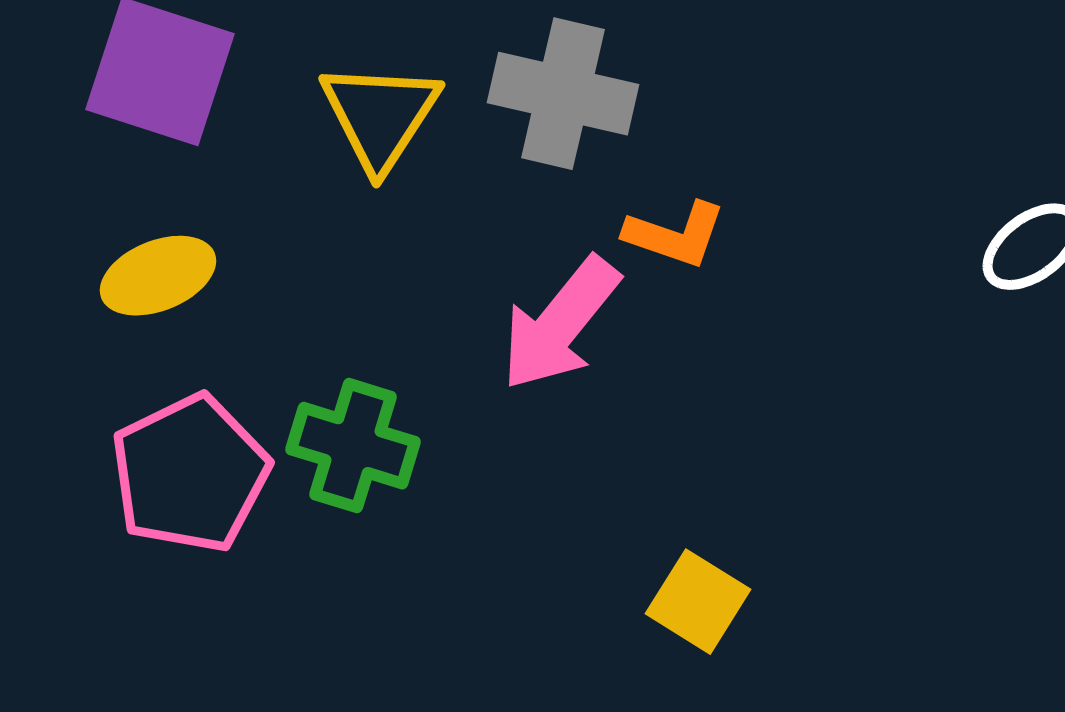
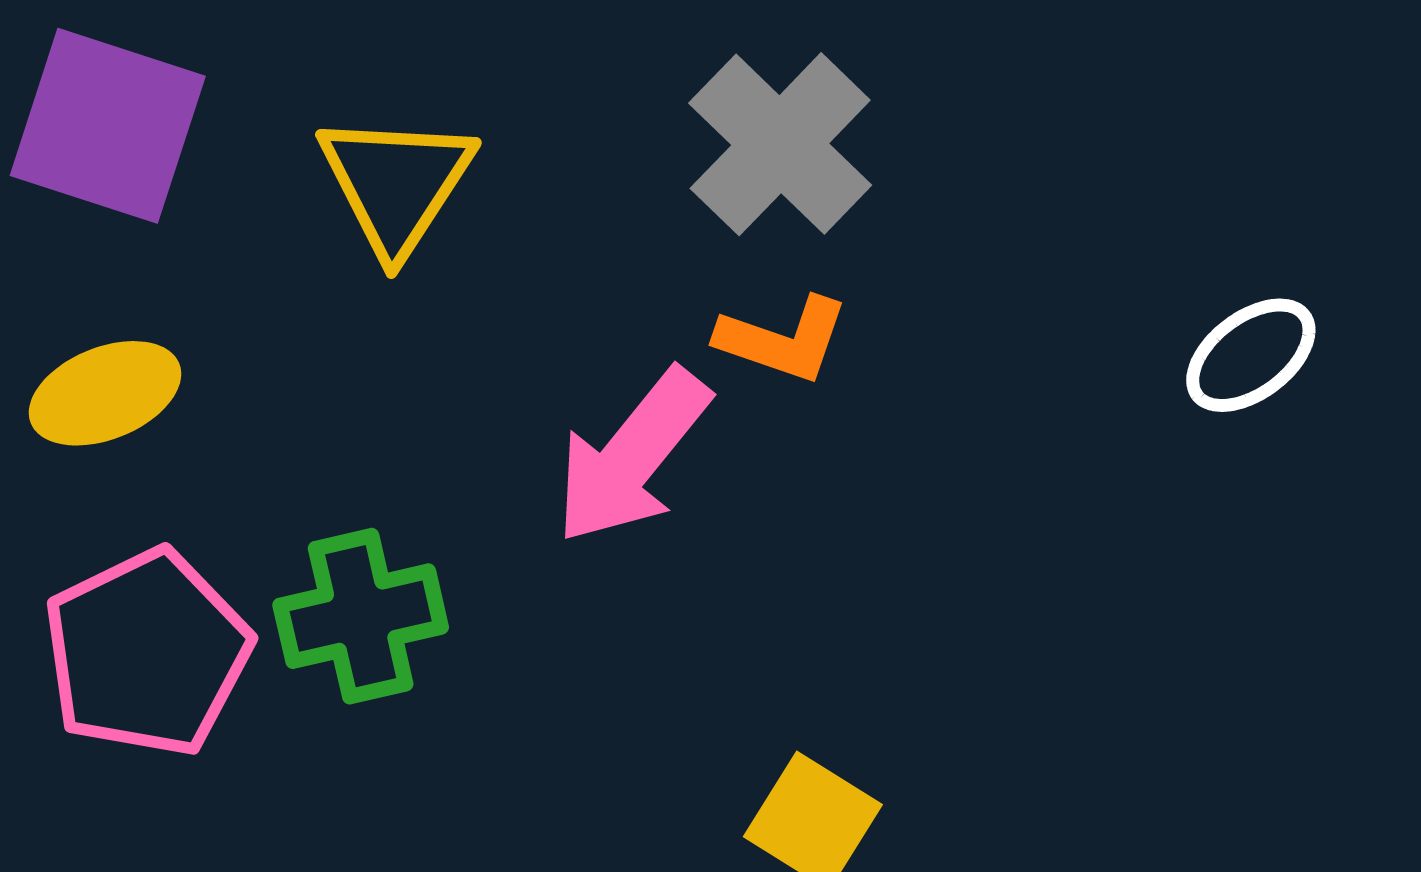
gray cross: (563, 94) -> (780, 144), moved, turned 31
green cross: (353, 446) -> (361, 616), turned -30

